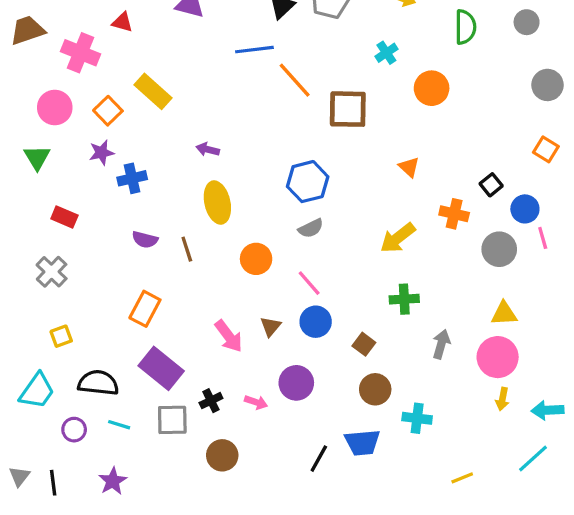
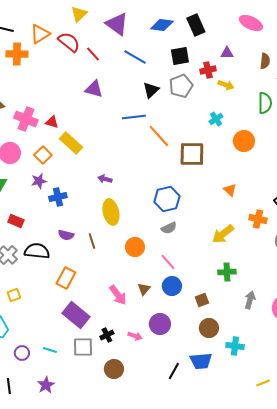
red triangle: (122, 22) -> (52, 122), moved
brown square: (364, 344) -> (202, 300), turned 32
black semicircle: (98, 383) -> (37, 251), moved

